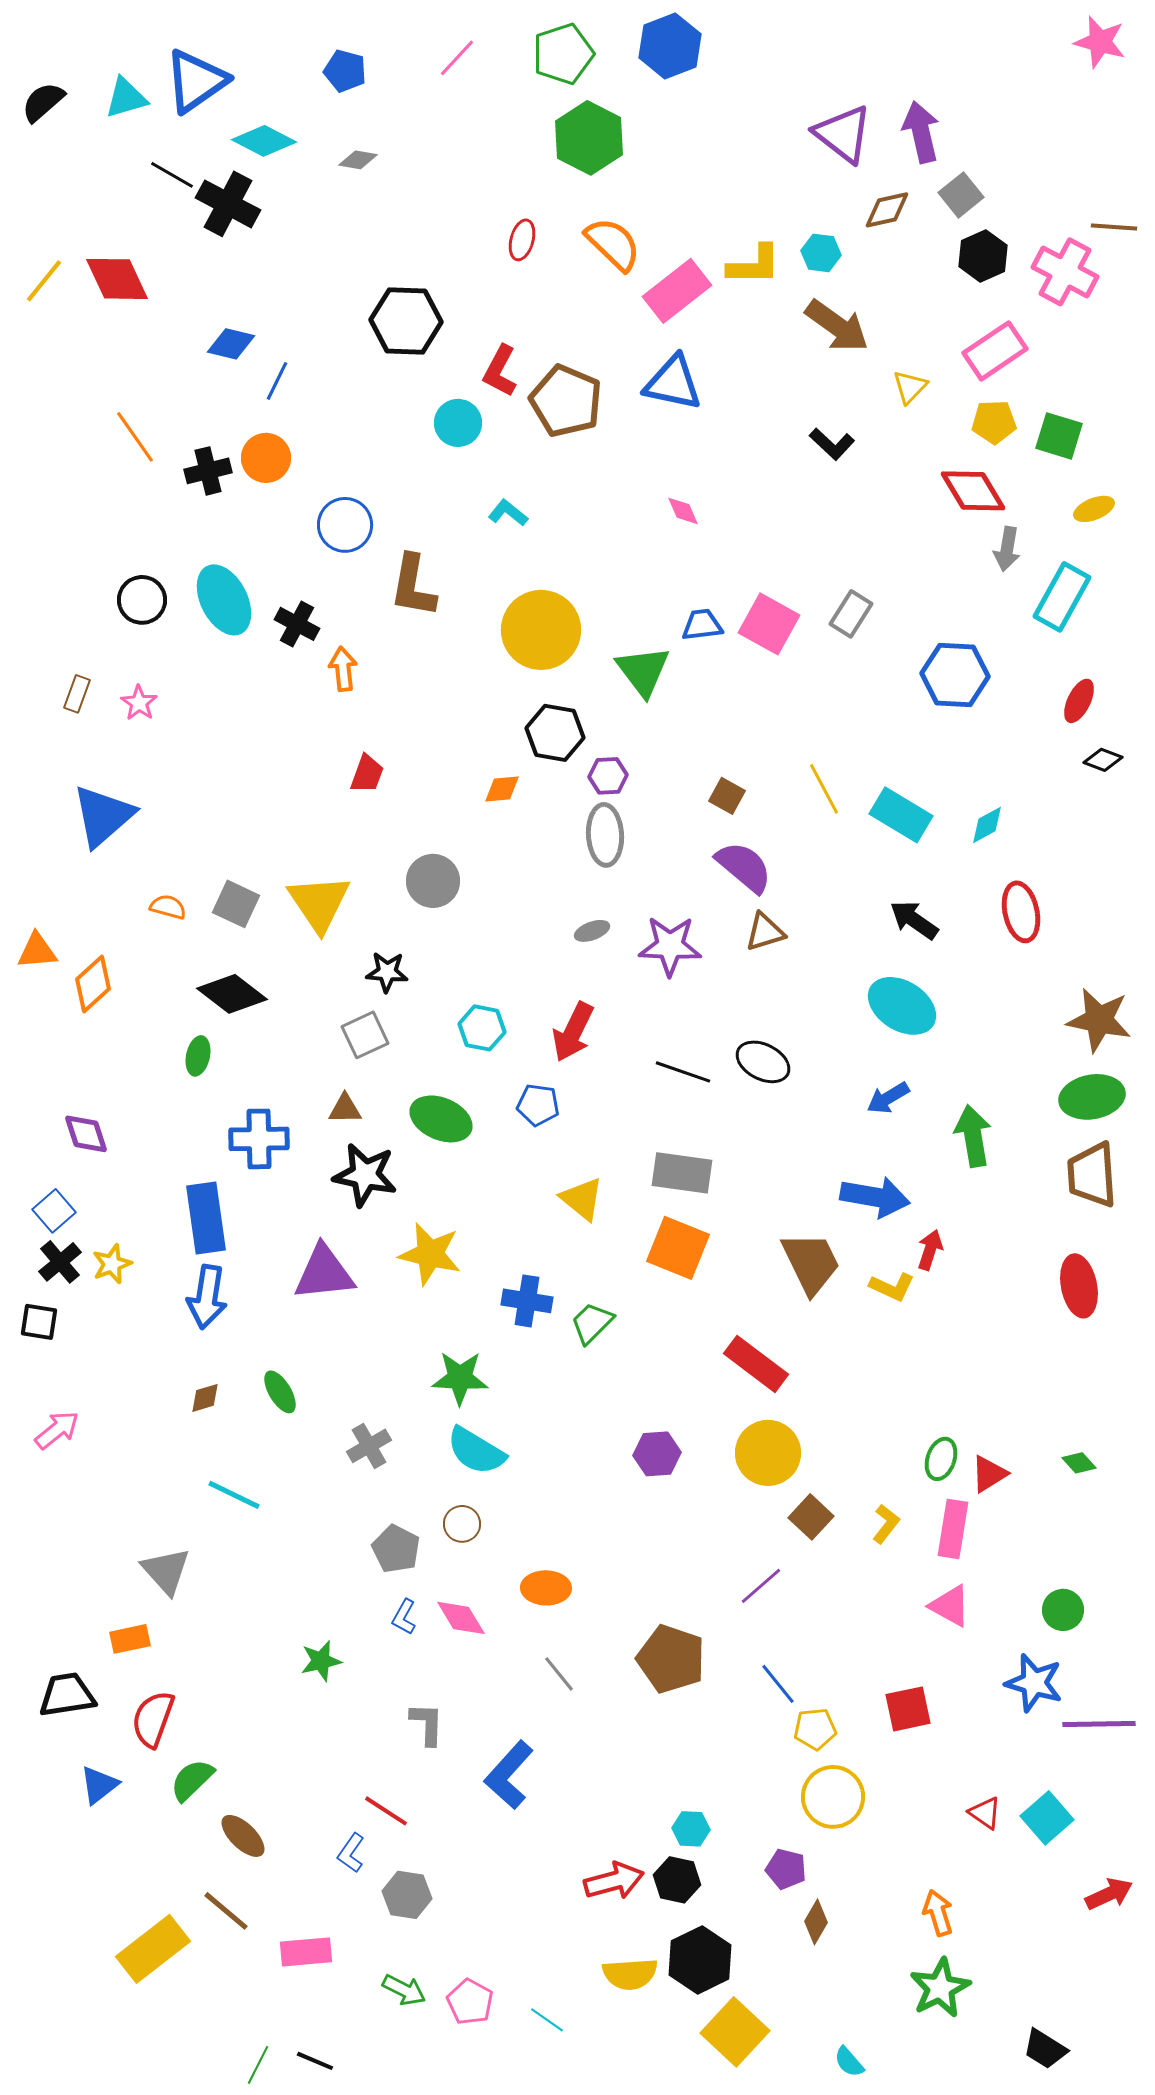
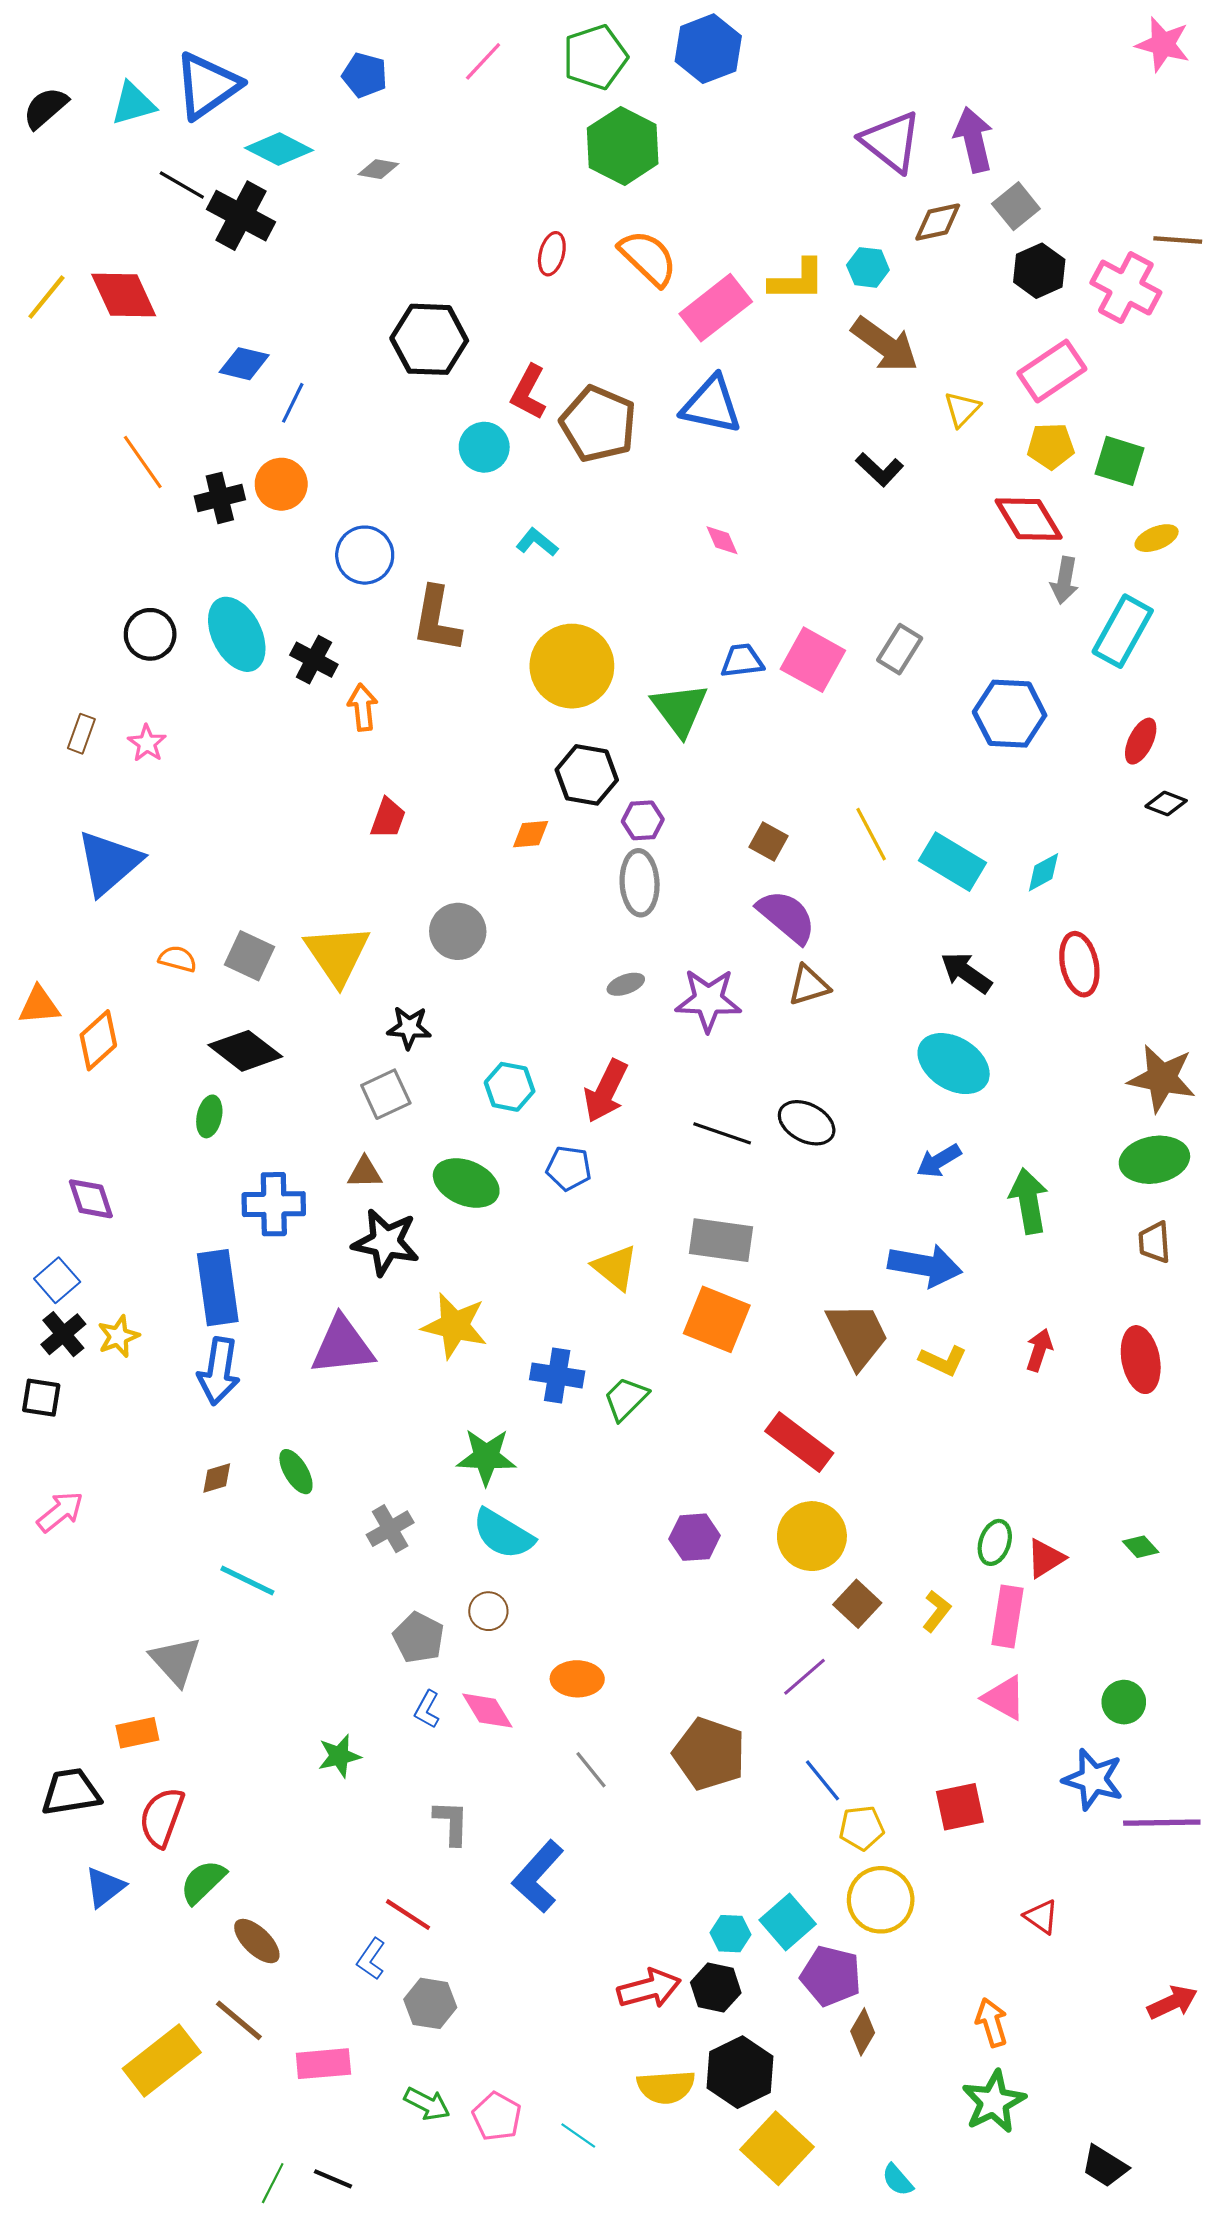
brown trapezoid: (1092, 1175) -> (1154, 1242), size x0.6
red arrow: (930, 1250) -> (1039, 1350), moved
cyan square: (1047, 1818) -> (788, 1922), moved
purple pentagon: (786, 1869) -> (831, 1976), size x1.4

